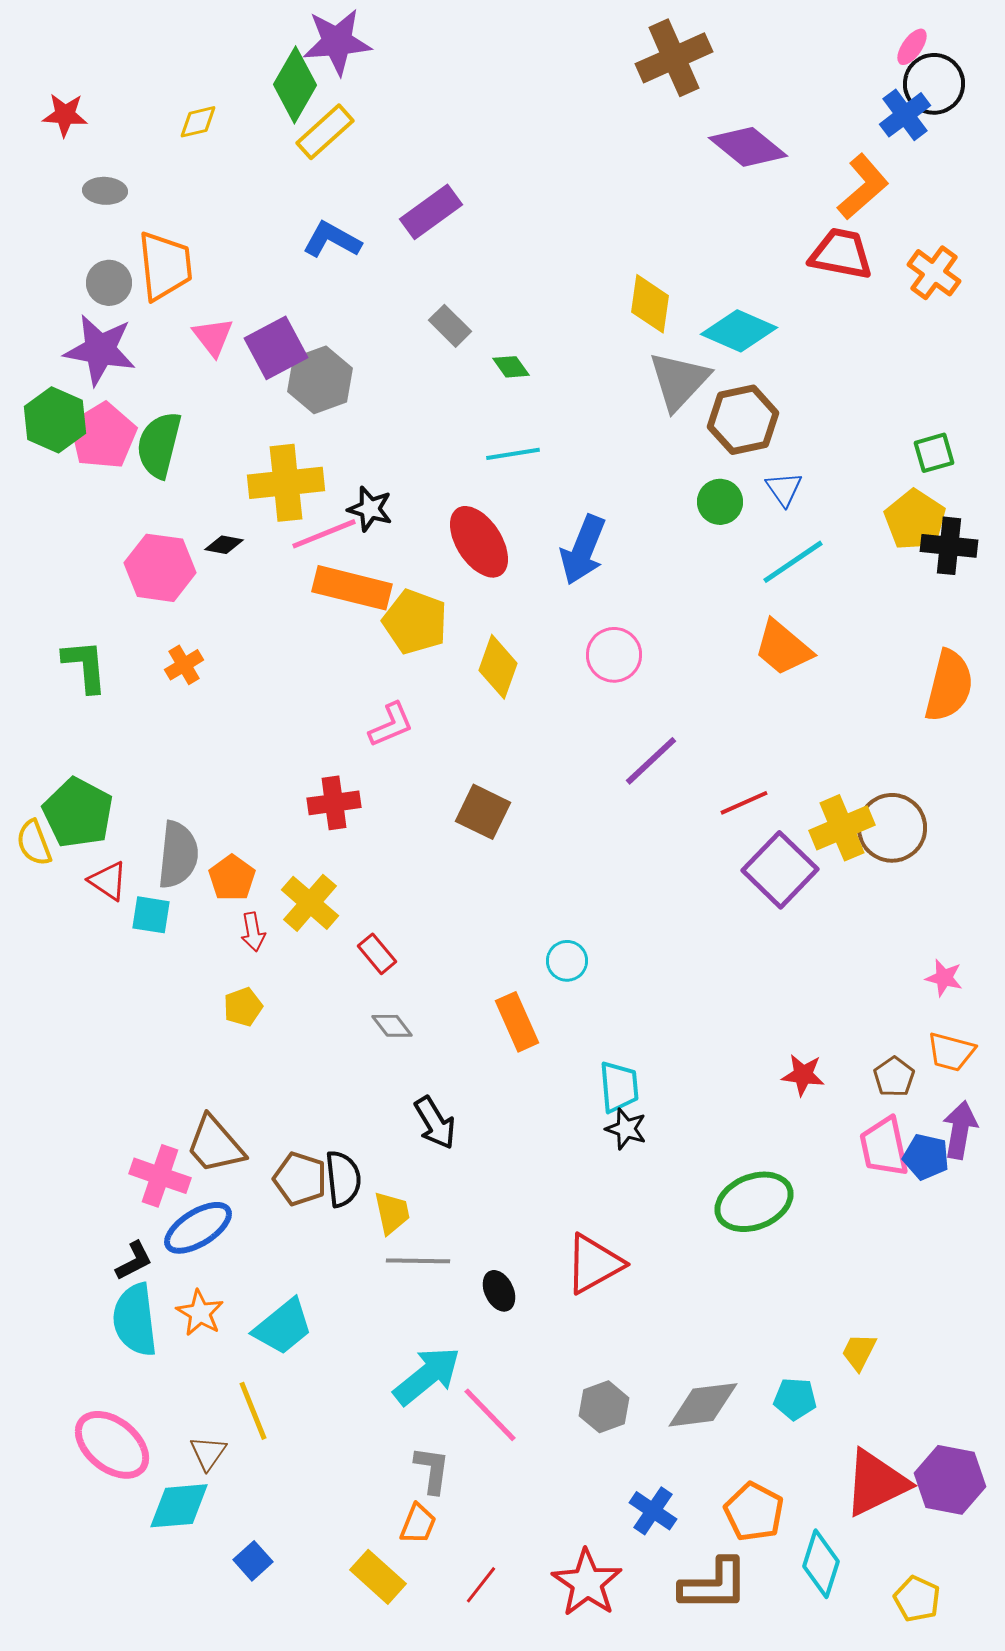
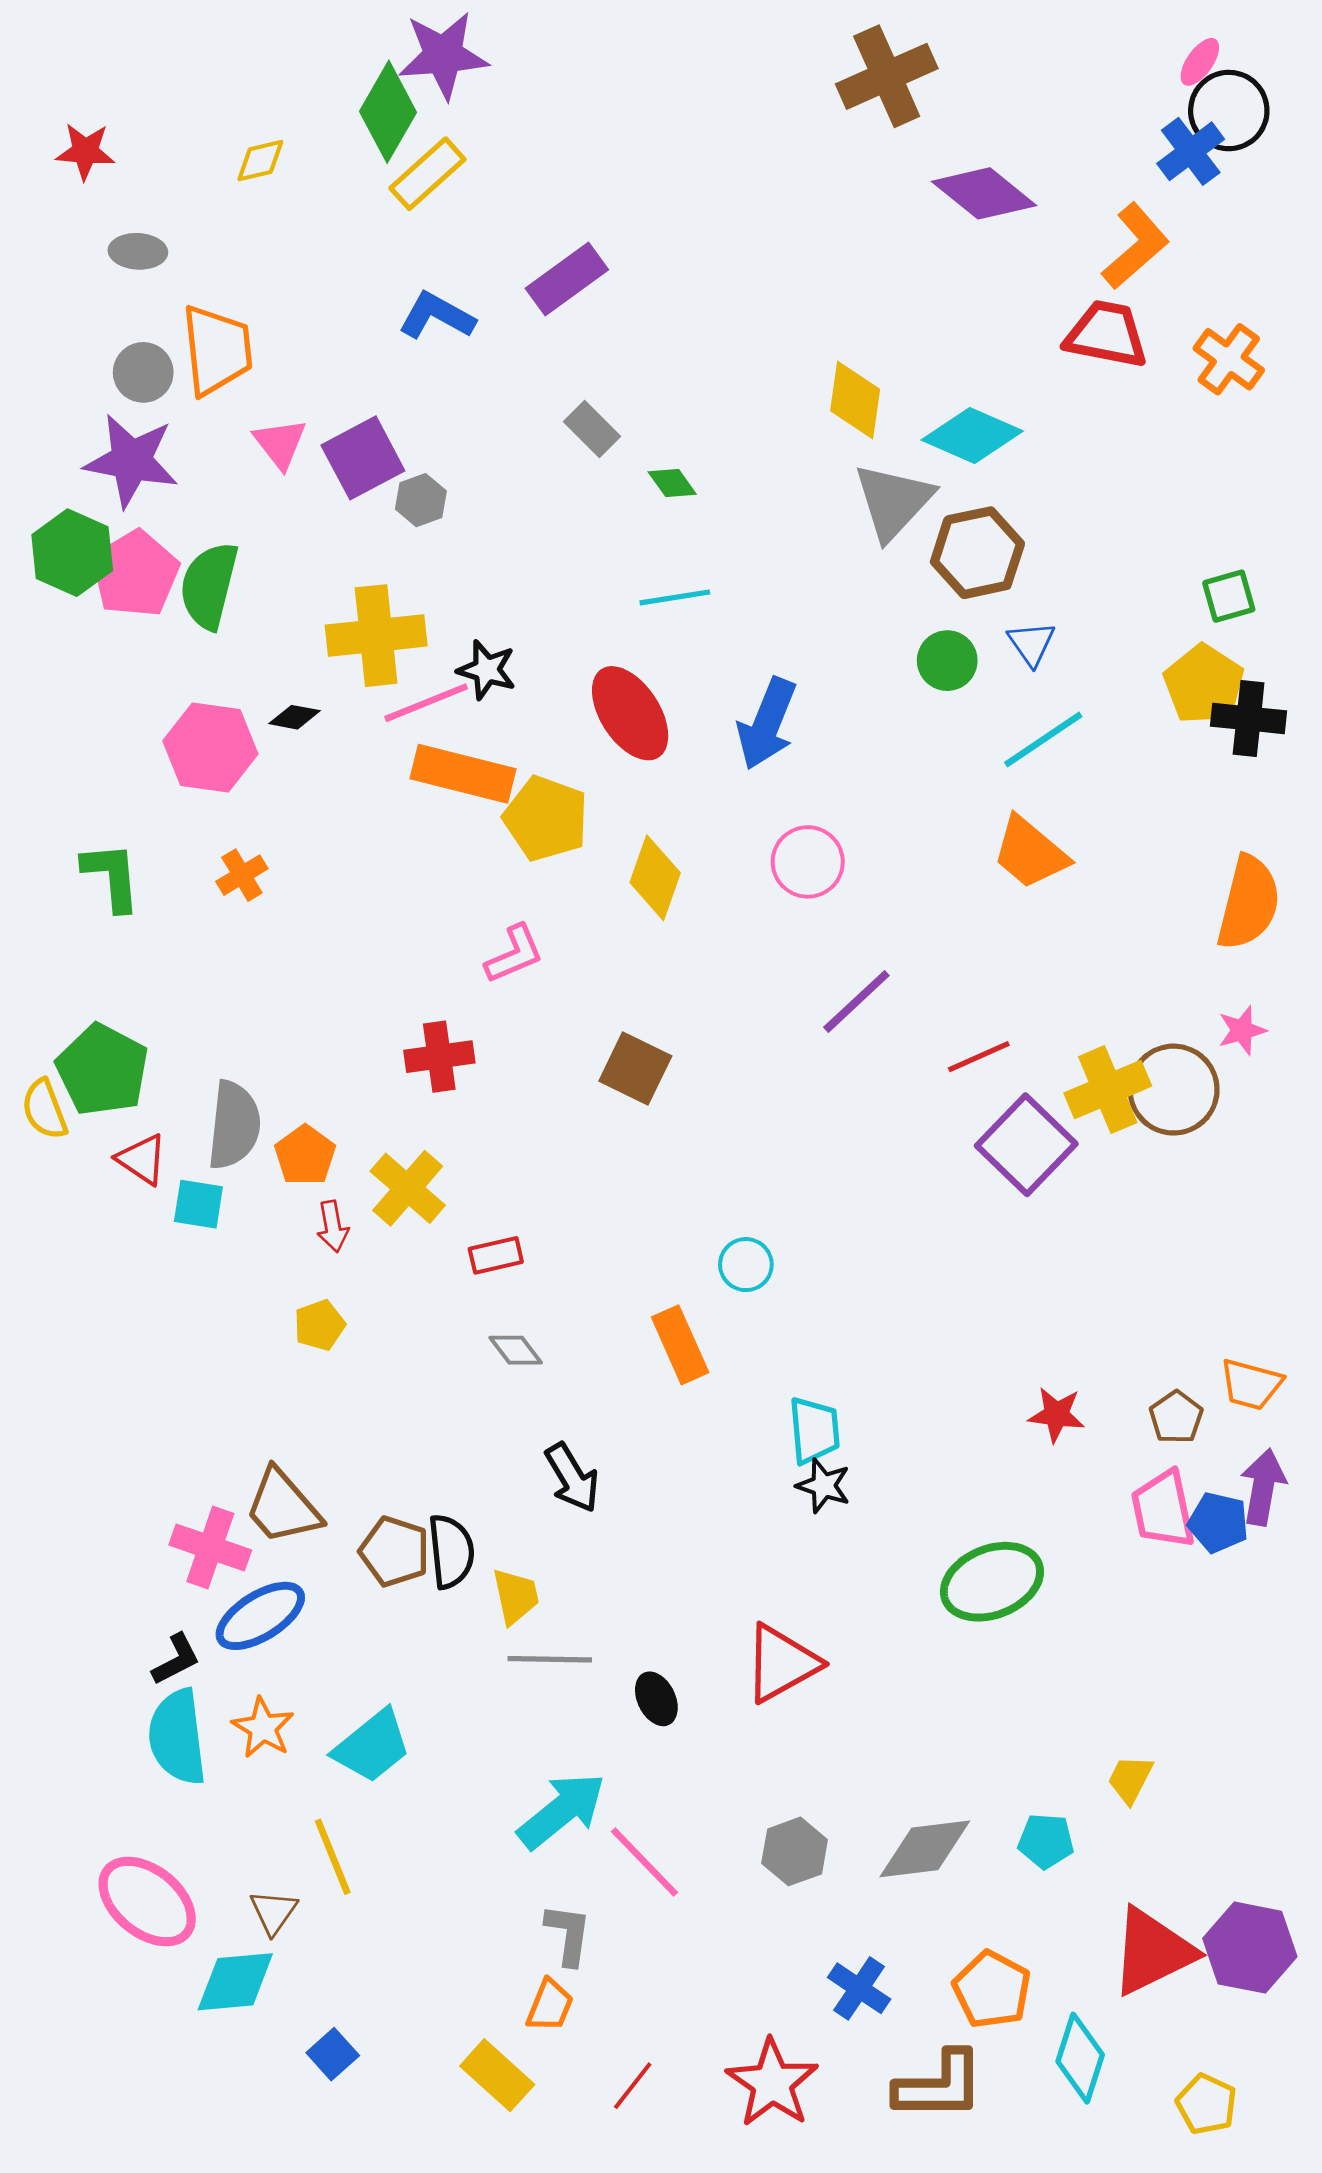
gray hexagon: (320, 380) -> (421, 500), size x0.6
red rectangle: (377, 954) -> (496, 1255), turned -63
pink star: (944, 978) -> (1242, 1030), moved, turned -30

